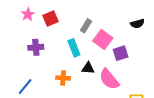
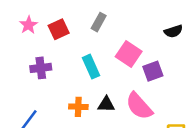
gray rectangle: (86, 26) -> (99, 22), moved
black triangle: (88, 68) -> (106, 104), moved

